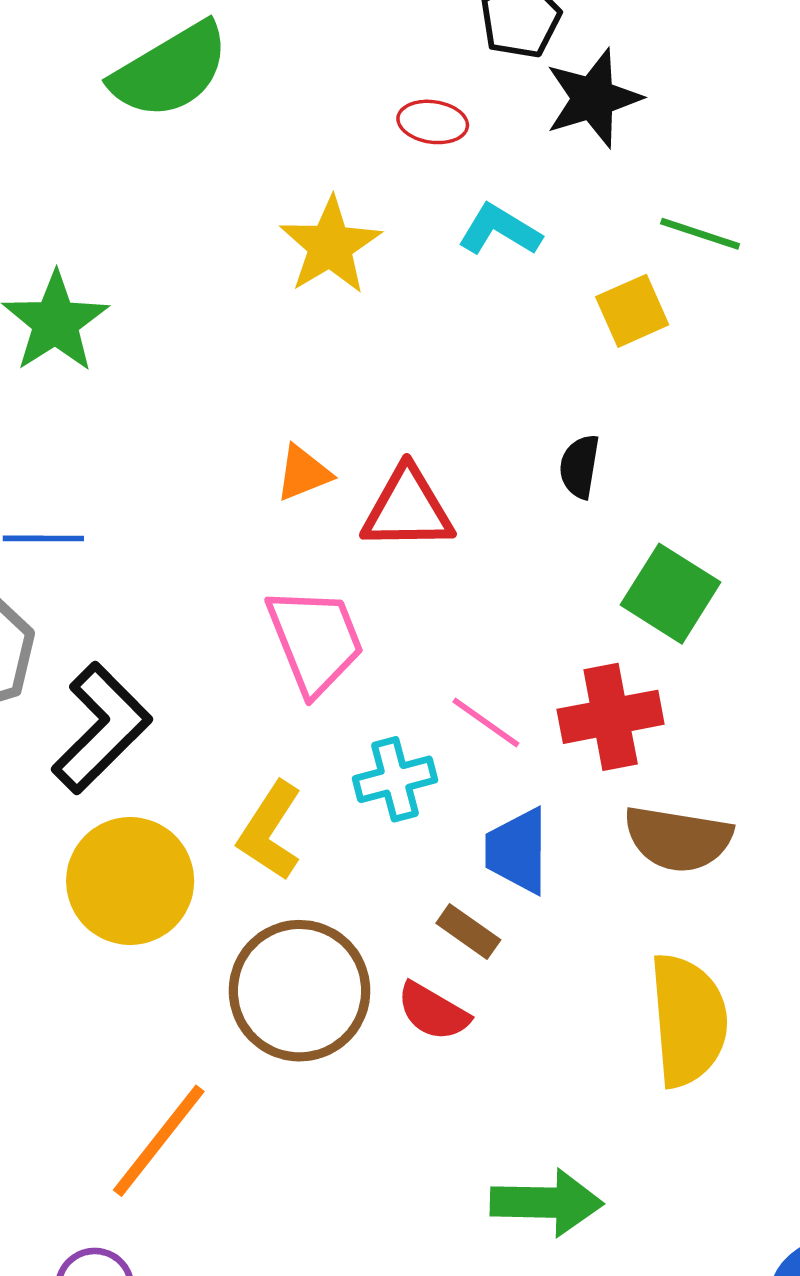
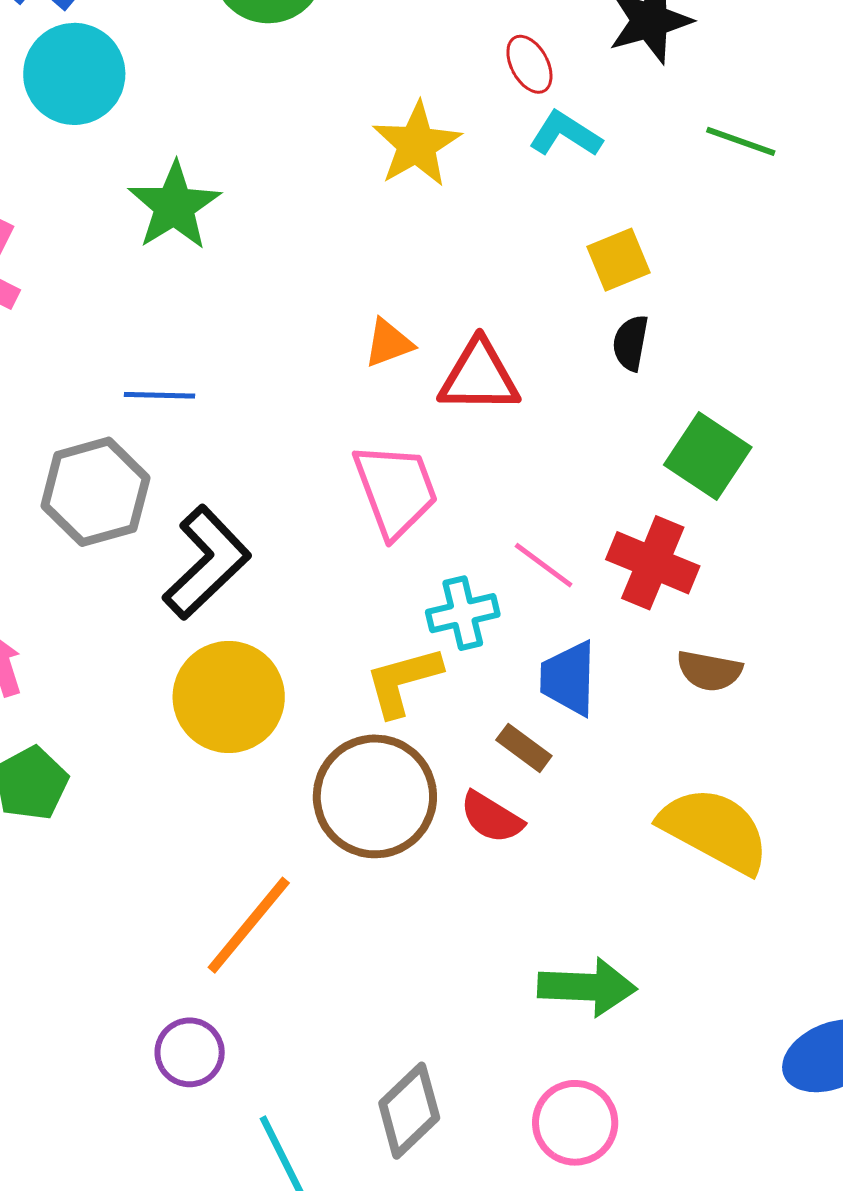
red ellipse: (433, 122) -> (529, 64), moved, turned 52
yellow square: (632, 311) -> (619, 260), moved
red cross: (611, 717) -> (653, 563), turned 32
yellow L-shape: (270, 831) -> (403, 681), moved, turned 40
brown semicircle: (678, 839) -> (709, 671), size x0.7
yellow semicircle: (688, 1020) -> (715, 830), turned -58

